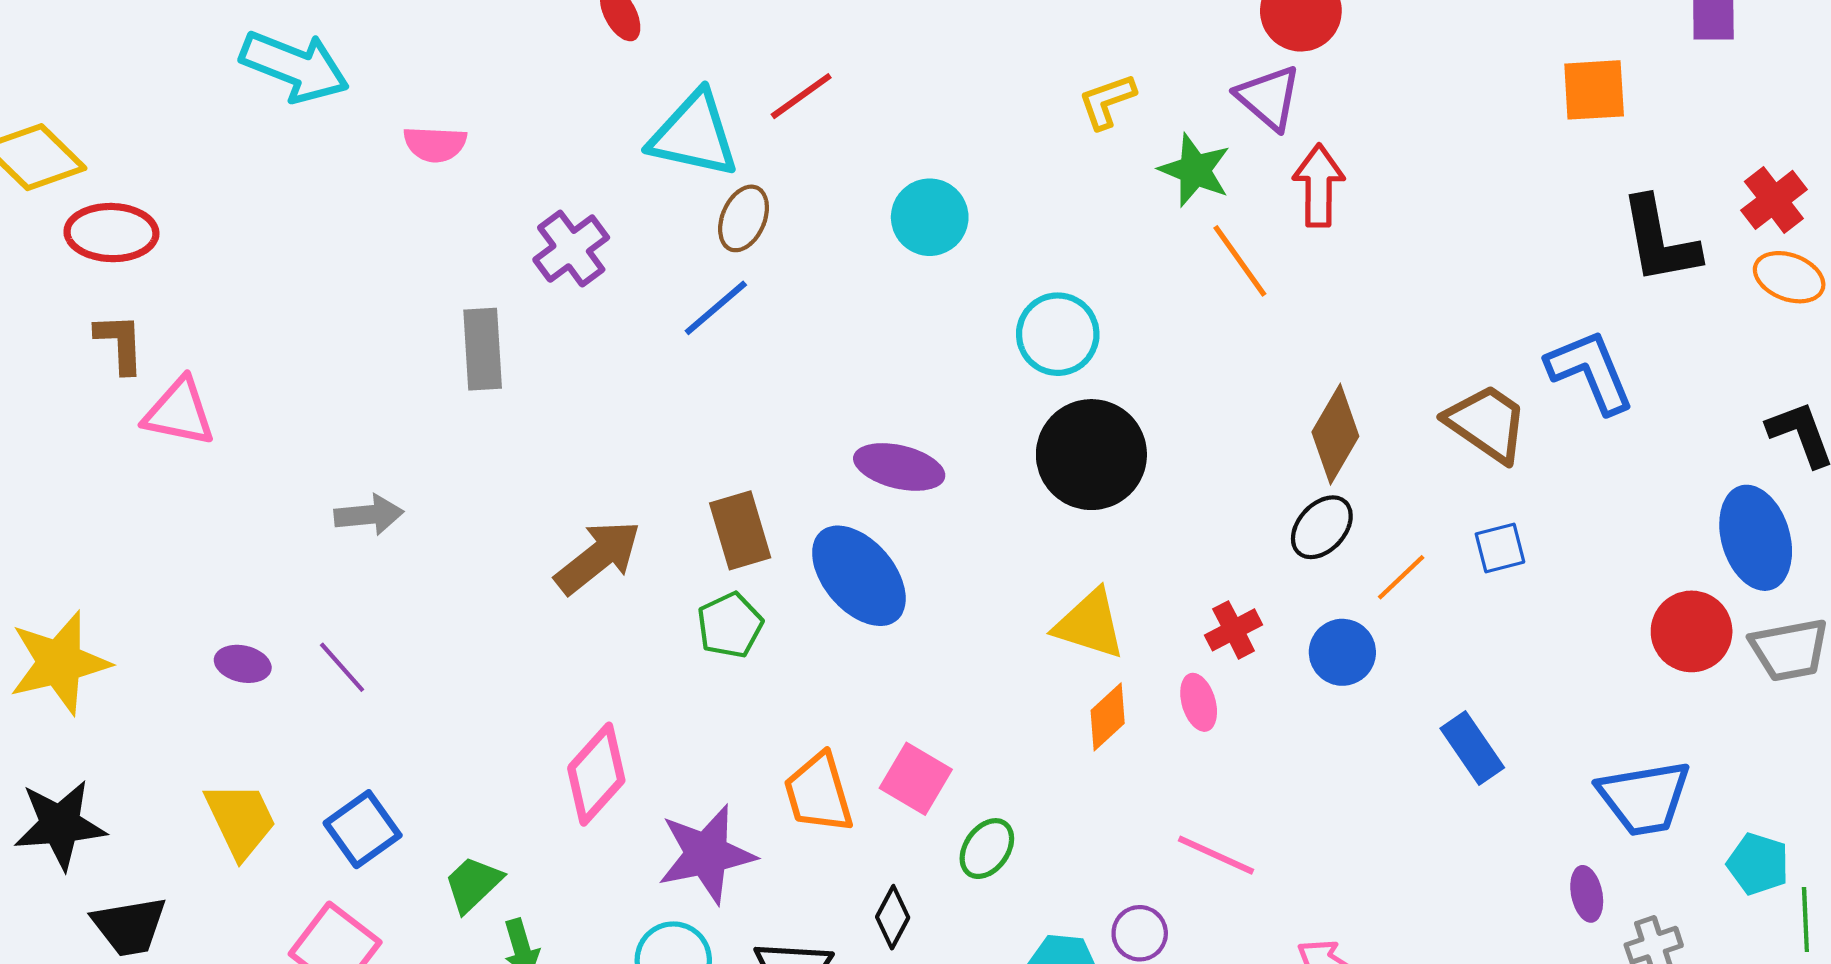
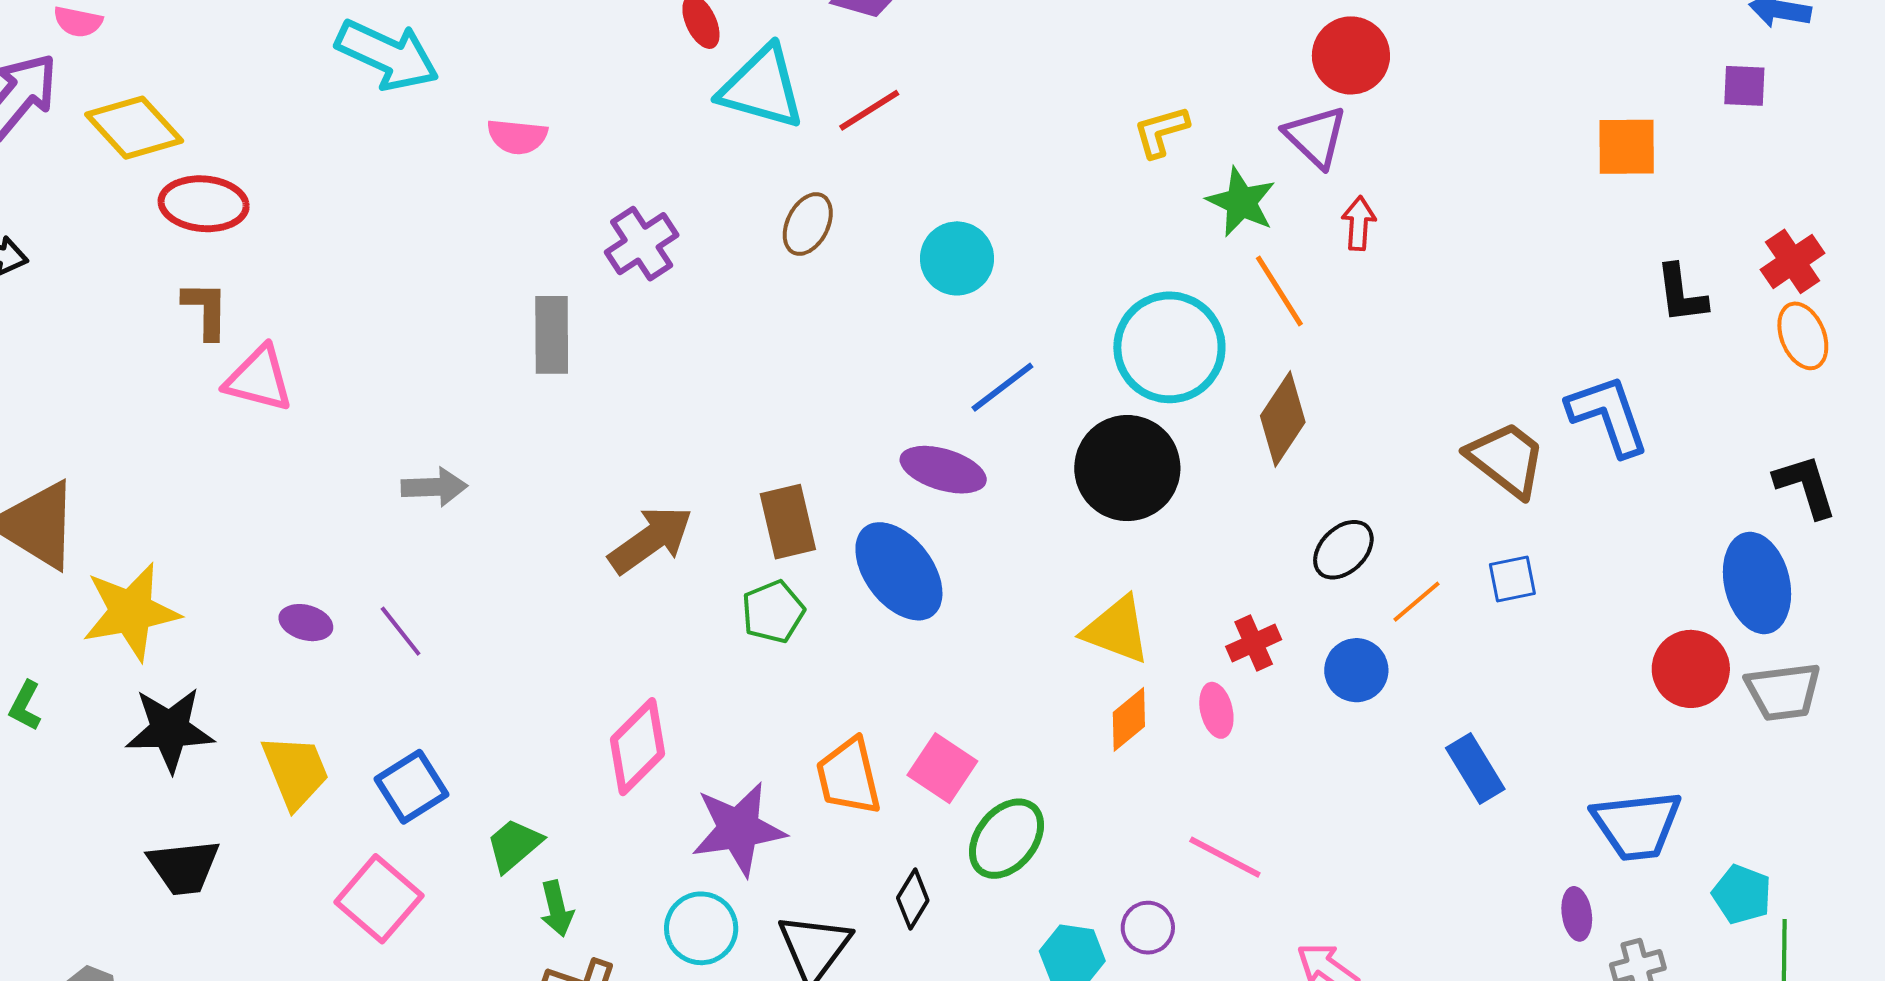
cyan triangle: (694, 135) -> (762, 87), moved
red arrow: (1319, 186) -> (1359, 223), size x0.7
cyan circle: (930, 217) -> (957, 258), moved
black L-shape: (1660, 240) -> (1681, 294), size x0.7
orange ellipse: (1789, 277) -> (1803, 336), turned 44
blue line: (716, 308) -> (1002, 387), moved
cyan circle: (1058, 334) -> (1169, 347), moved, size x1.4
brown diamond: (1335, 434) -> (1283, 419), moved
black star: (60, 825) -> (170, 730), moved
green ellipse: (987, 849) -> (1006, 839), size x1.4

